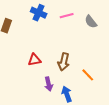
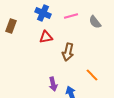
red triangle: (35, 60) -> (46, 37), moved
brown arrow: (64, 62) -> (68, 52), moved

